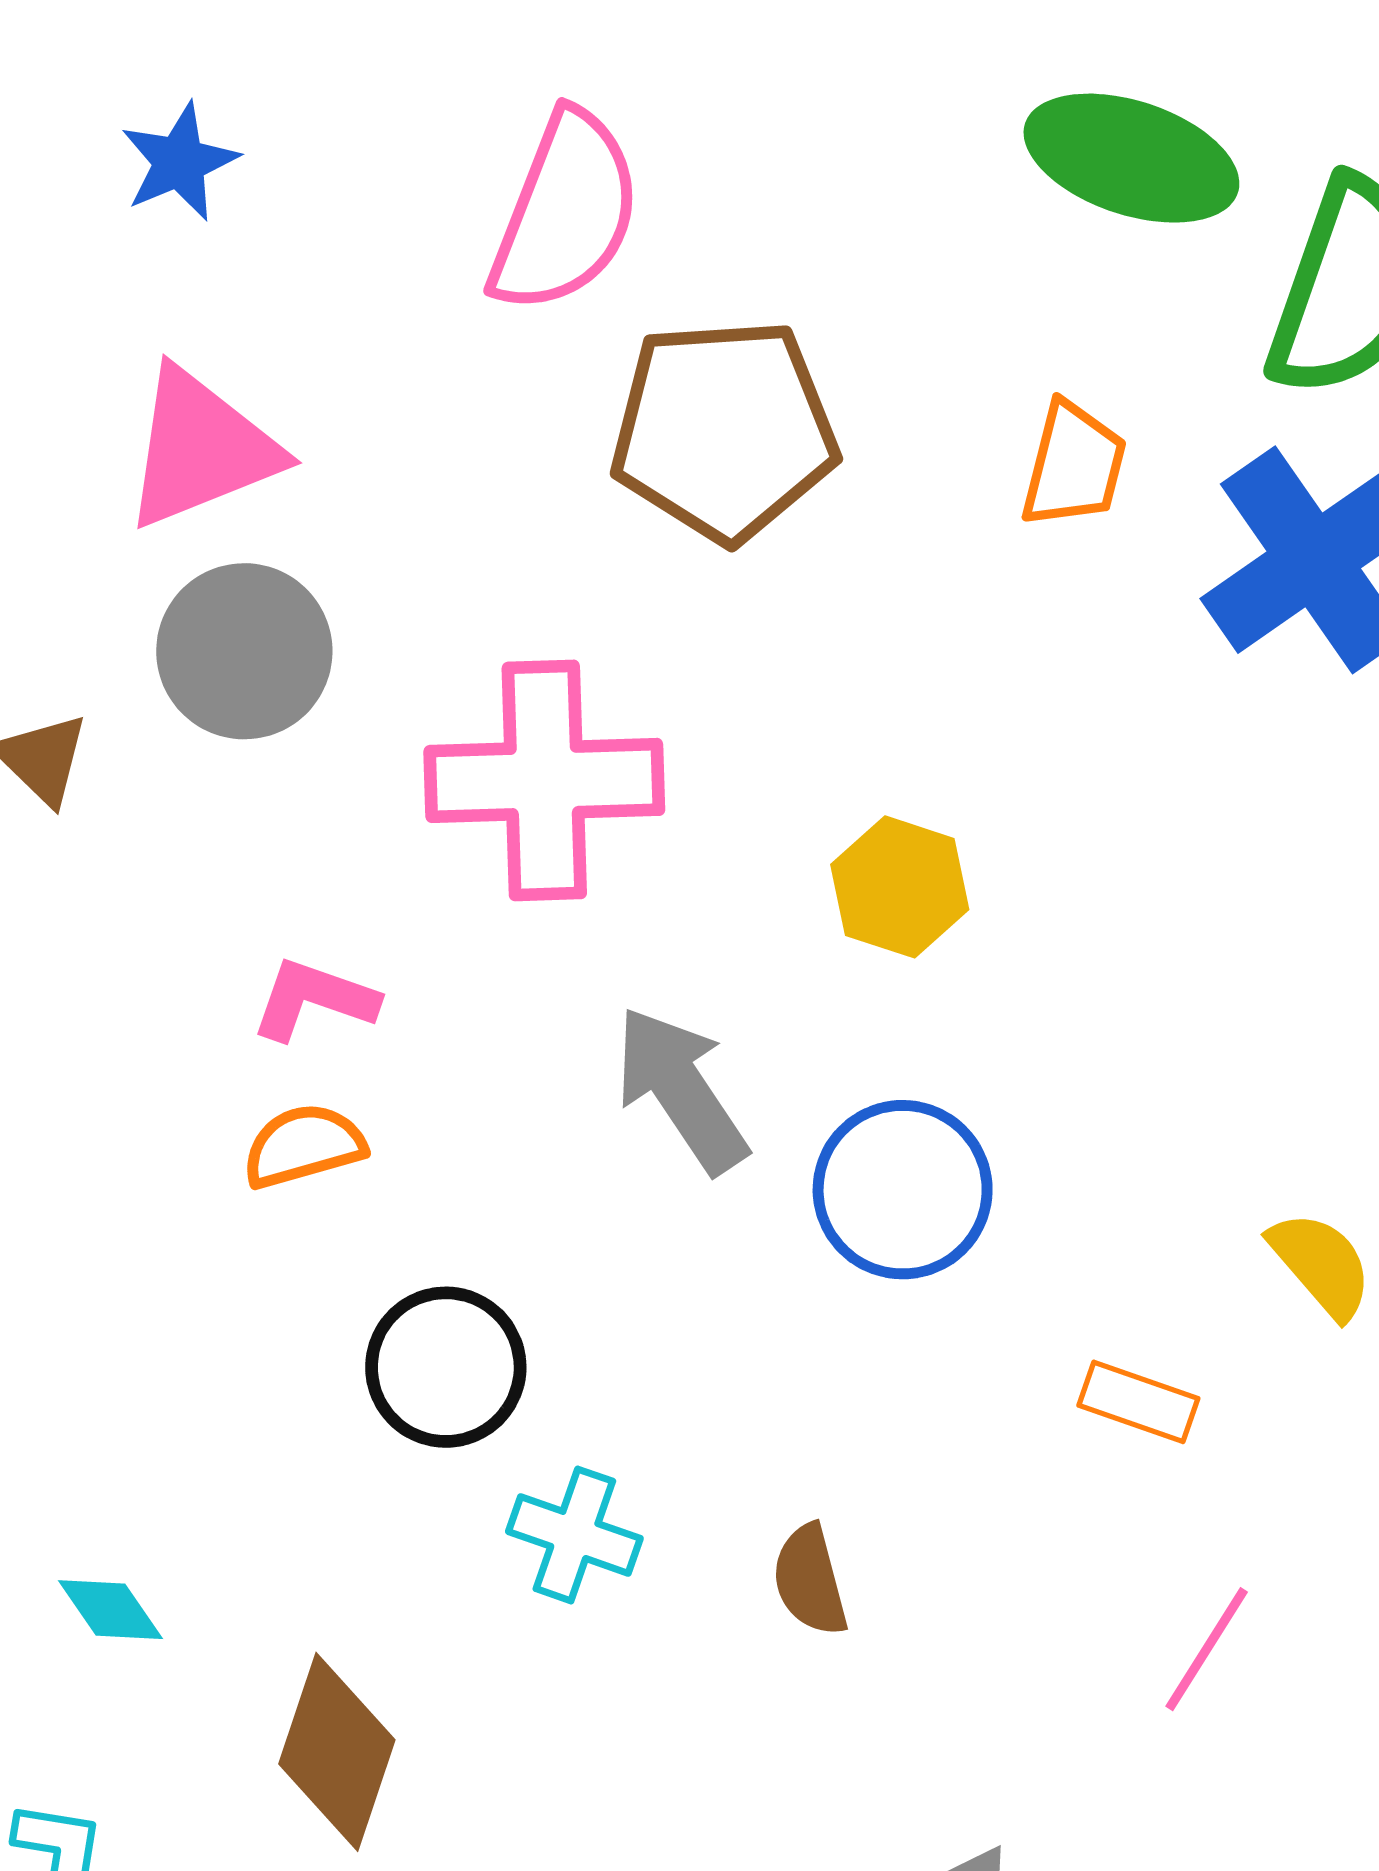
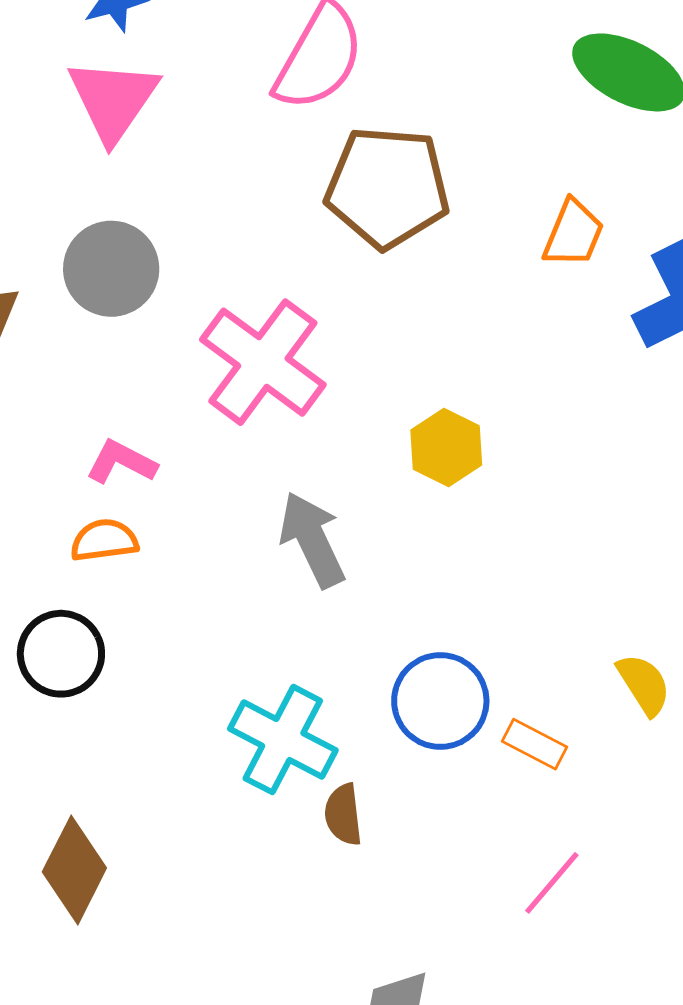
pink triangle: (201, 449) -> (113, 100), moved, turned -42
pink cross: (544, 780) -> (263, 362), turned 30
blue circle: (903, 1190) -> (440, 701), moved
black circle: (446, 1367) -> (61, 654), moved
cyan cross: (574, 1535) -> (283, 740), moved, size x1.5

